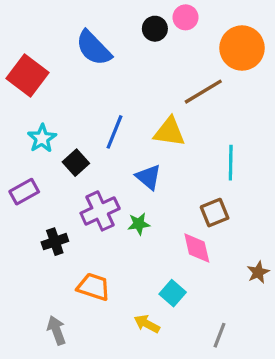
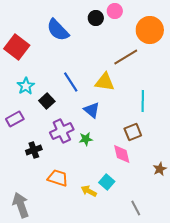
blue line: (115, 132) -> (71, 82), turned -55
yellow arrow: (147, 324) -> (89, 191), moved
gray arrow: (56, 330) -> (21, 205), moved, size x1.4
gray line: (219, 335) -> (136, 208), turned -49

